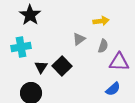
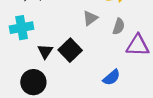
blue semicircle: (113, 89) -> (112, 77), moved

